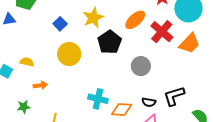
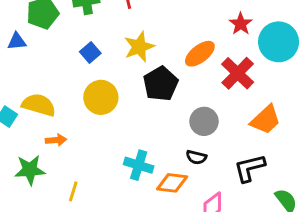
orange trapezoid: (190, 43) -> (266, 120), moved
yellow semicircle: (27, 62) -> (39, 105), size x1.6
black semicircle: (149, 102) -> (196, 157), moved
green star: (24, 107) -> (30, 170), size x1.5

